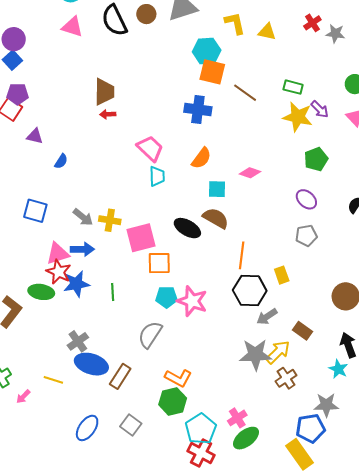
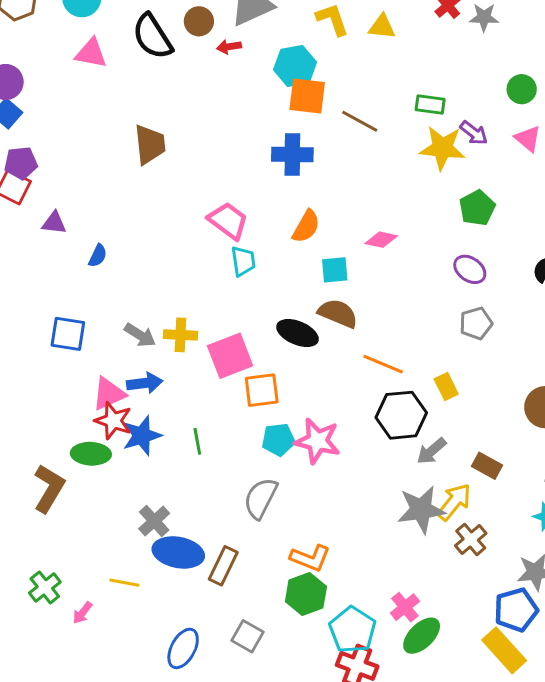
red arrow: (108, 114) -> (229, 47), moved
orange line: (242, 255) -> (383, 364), turned -68

